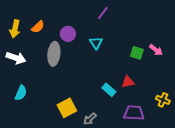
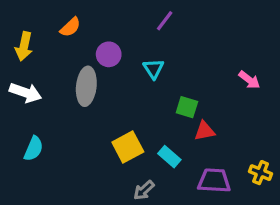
orange semicircle: (38, 27) -> (70, 27), moved
green square: (137, 53) -> (187, 107), moved
cyan rectangle: (109, 90) -> (169, 157), moved
yellow cross: (163, 100) -> (260, 173), moved
yellow square: (67, 108) -> (128, 147), moved

